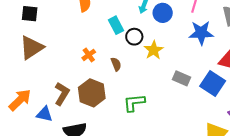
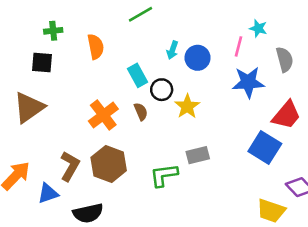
black square: (30, 14) -> (42, 63), moved
orange cross: (89, 55) -> (103, 115), size x1.6
brown semicircle: (116, 64) -> (141, 112), moved
gray rectangle: (181, 78) -> (198, 155), moved, turned -36
blue triangle: (44, 114) -> (48, 193), turned -30

